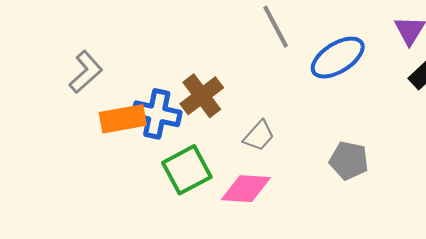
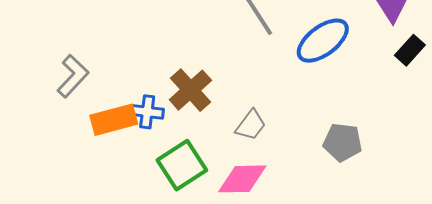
blue cross: (157, 114) -> (147, 112), size x0.7

